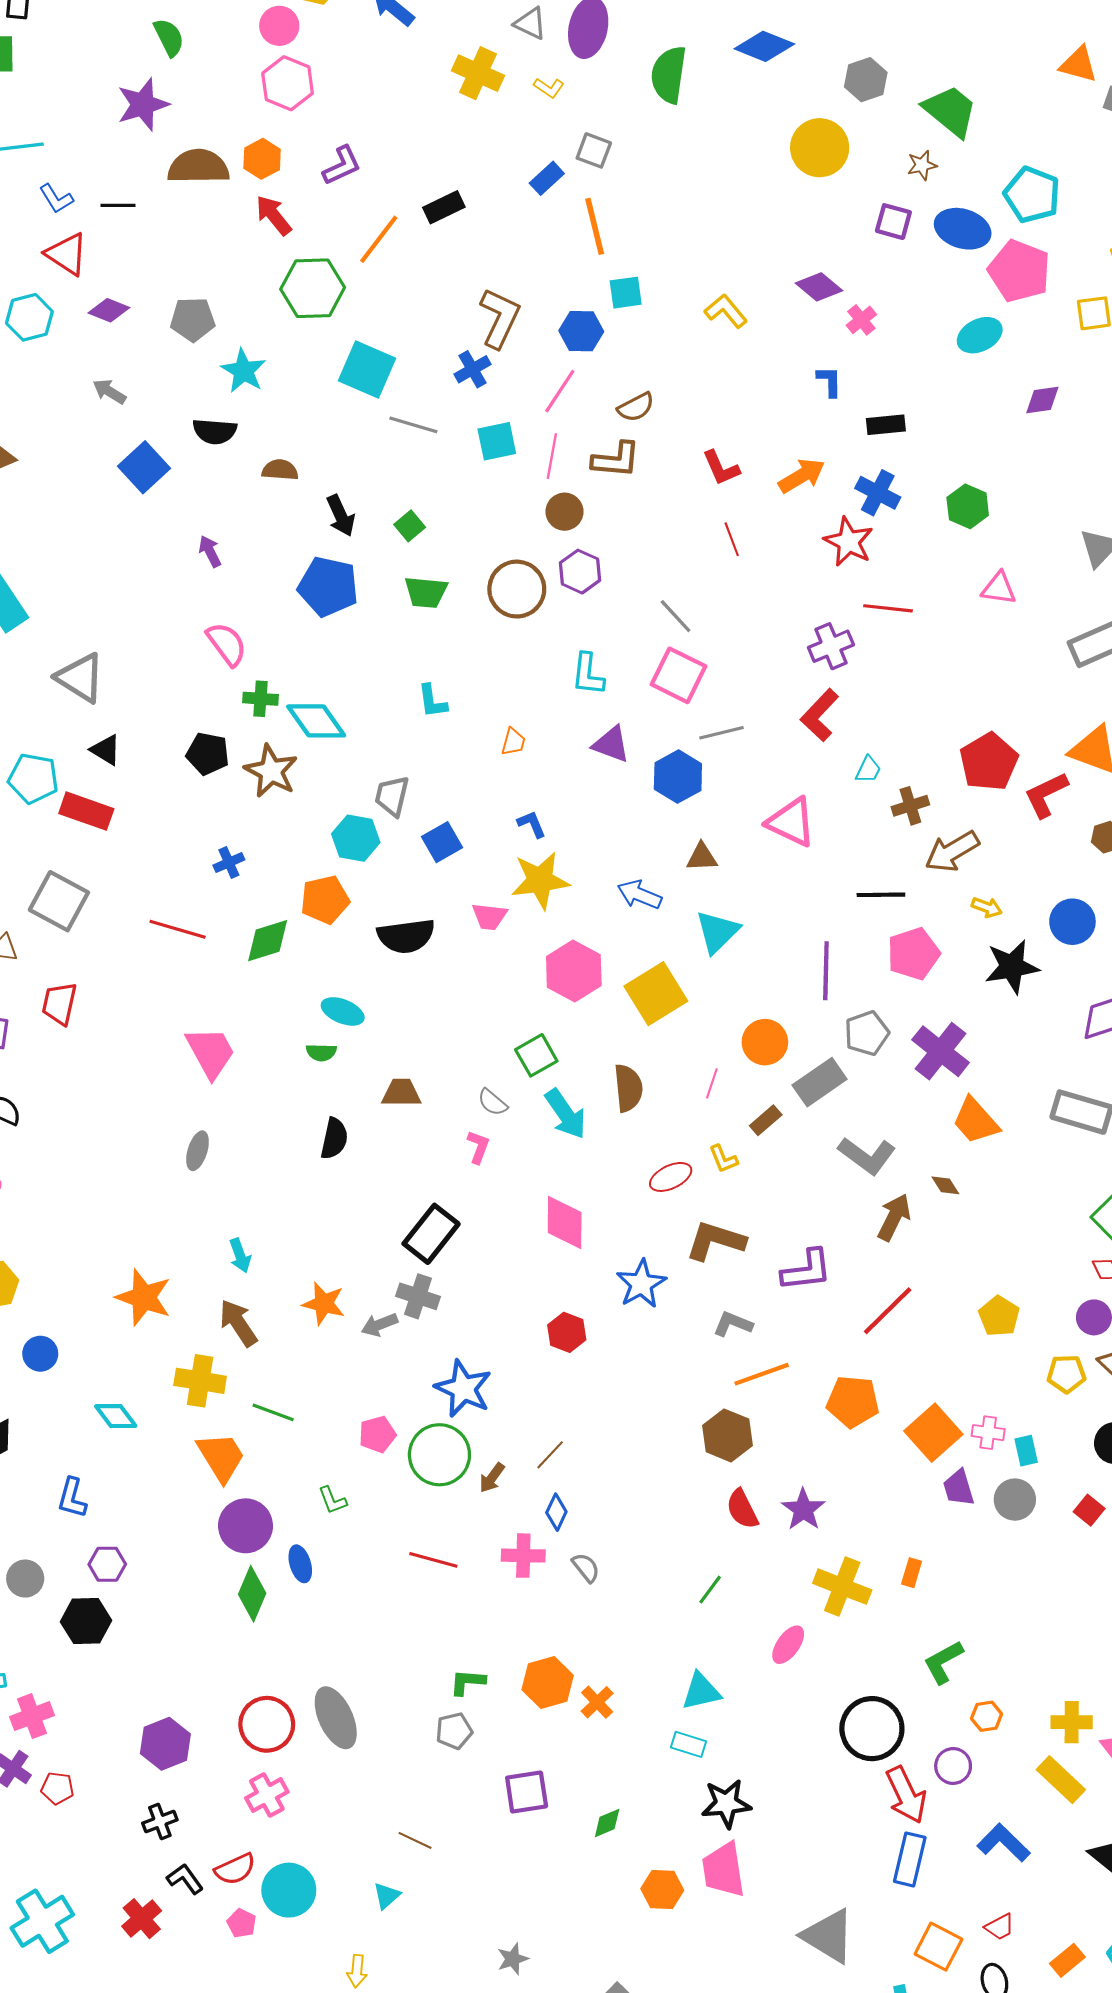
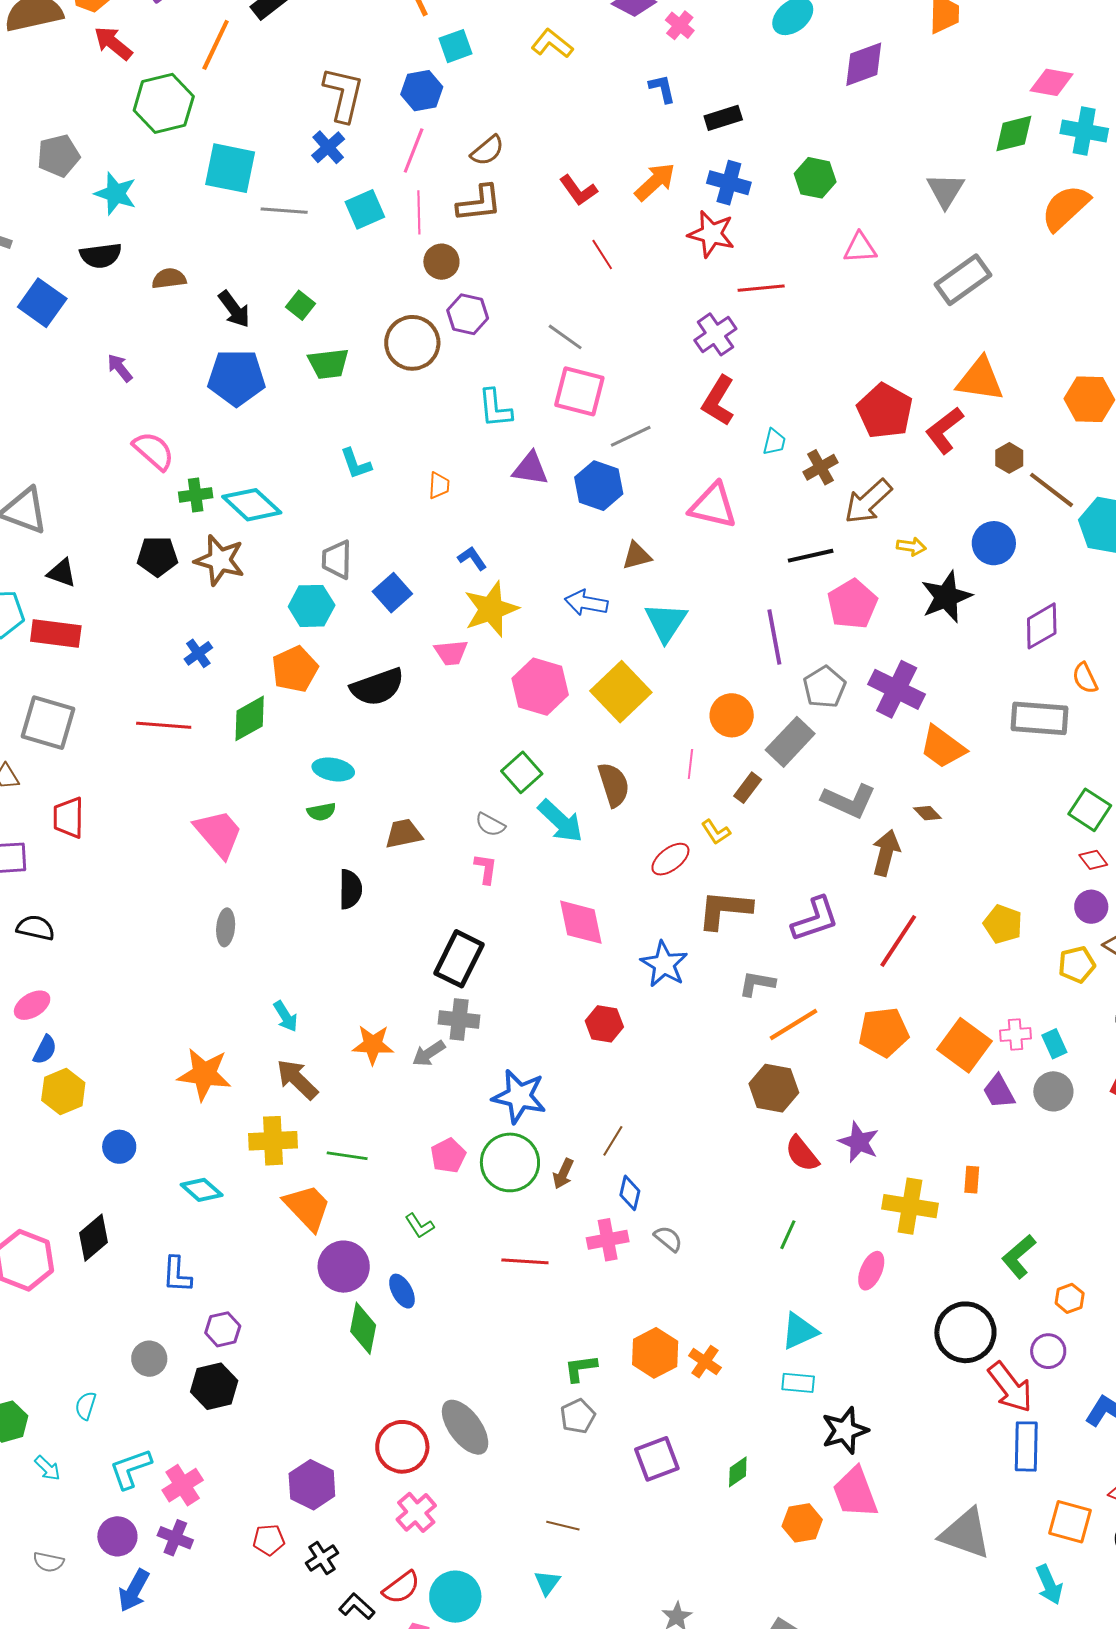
purple diamond: (1042, 400) -> (864, 64), size x1.4
red pentagon: (57, 1788) -> (269, 1540), moved

